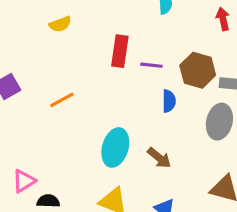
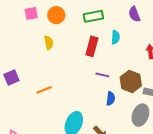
yellow semicircle: (60, 24) -> (49, 43), turned -88
red rectangle: (120, 51) -> (92, 46), moved

